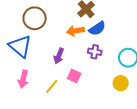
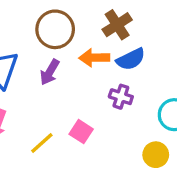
brown circle: (35, 18) -> (55, 29), moved
purple arrow: (59, 56) -> (50, 72), moved

